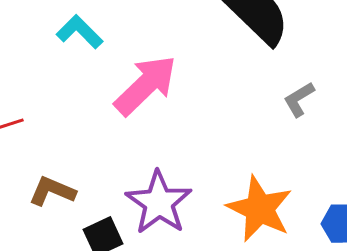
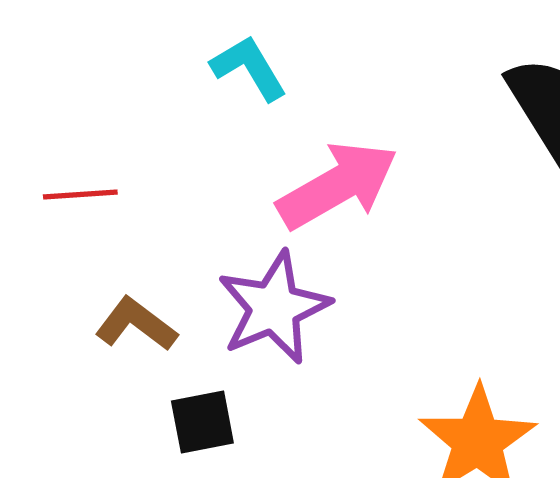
purple star: (159, 203) -> (274, 308), moved

